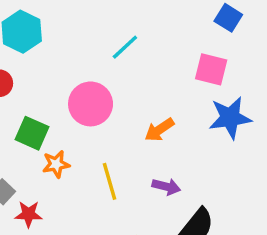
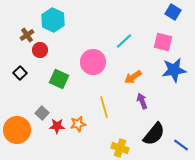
cyan line: (125, 47) -> (124, 41), moved
orange star: (56, 164) -> (78, 124), moved
purple arrow: (166, 187) -> (142, 101), moved, turned -126

